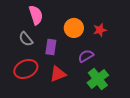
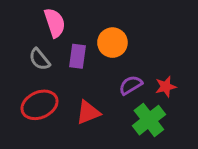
red star: (100, 30) -> (166, 87), moved
purple rectangle: (51, 47) -> (78, 56), moved

